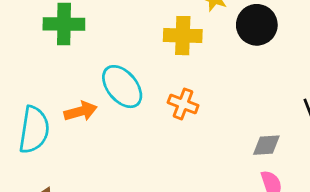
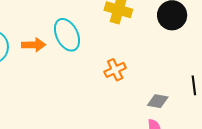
orange cross: (183, 104) -> (115, 70), moved, turned 30

